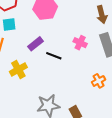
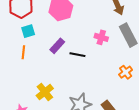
yellow cross: (18, 69) -> (45, 92), moved

